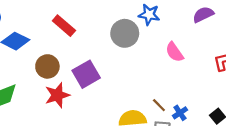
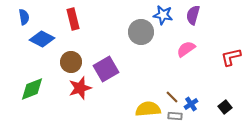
purple semicircle: (203, 15) -> (193, 15), moved, turned -48
red rectangle: (64, 26) -> (73, 19), moved, turned 35
pink semicircle: (174, 52) -> (186, 49), turned 90

